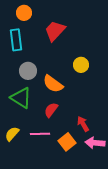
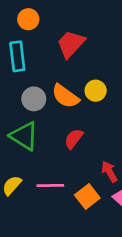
yellow circle: (81, 65) -> (96, 91), moved
orange semicircle: (53, 84) -> (65, 96), moved
red semicircle: (51, 110) -> (74, 139), moved

